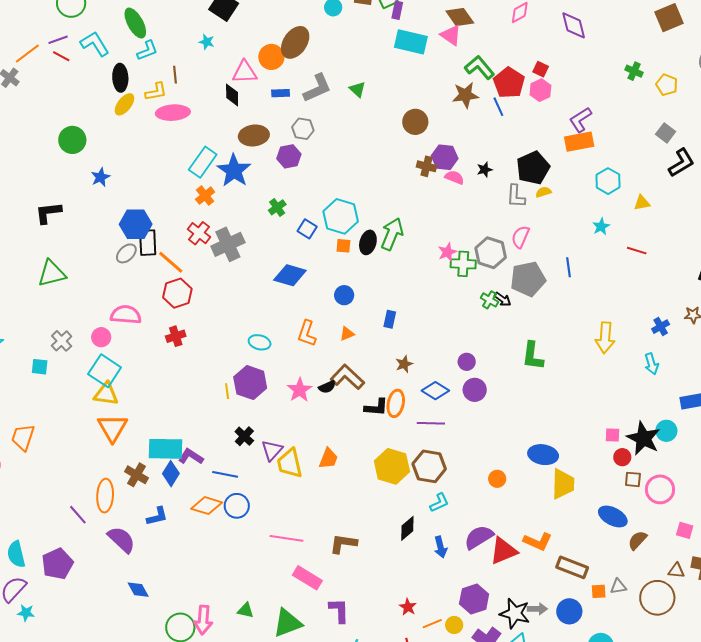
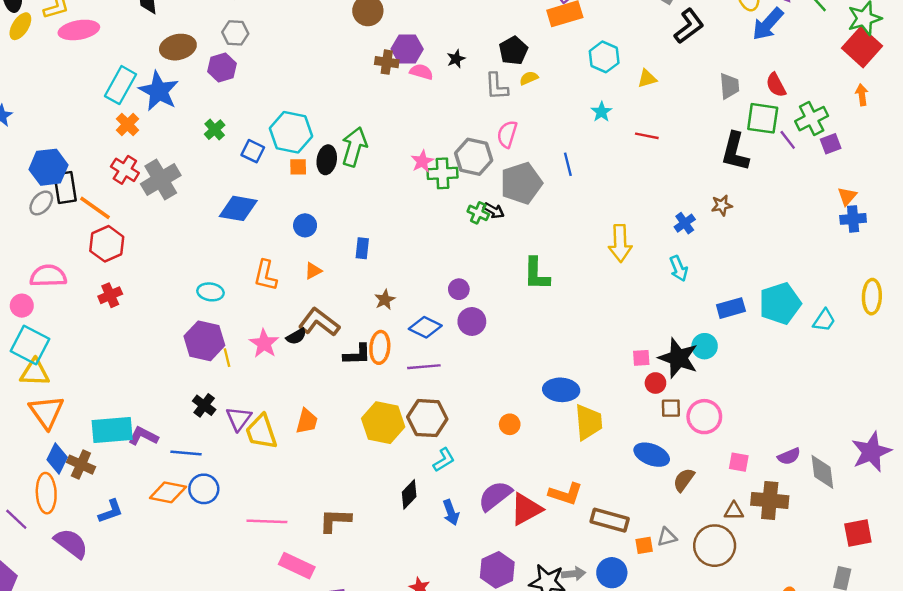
black pentagon: (533, 168) -> (513, 51), size x0.7
yellow line: (227, 391) -> (227, 358), moved
blue diamond: (171, 474) -> (57, 459), moved

